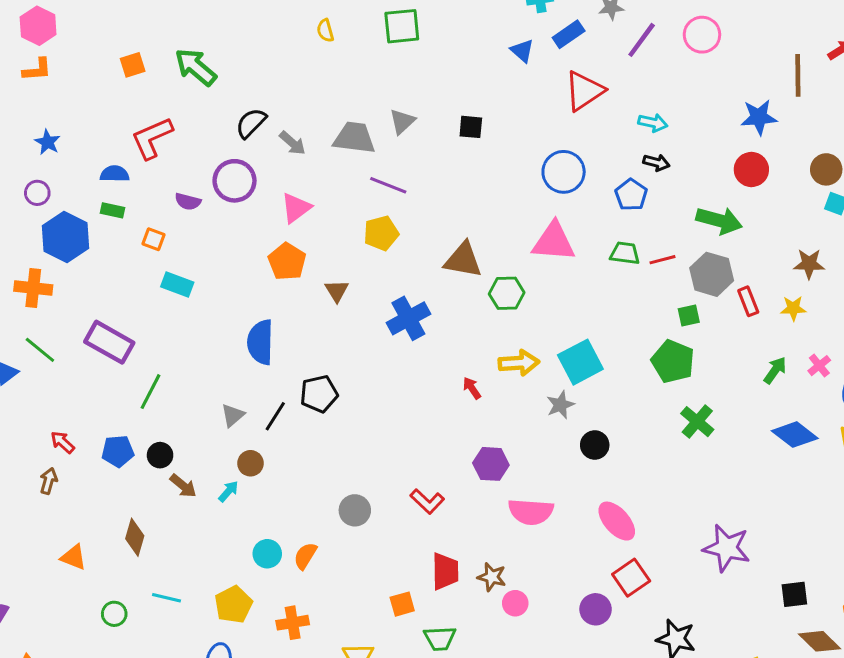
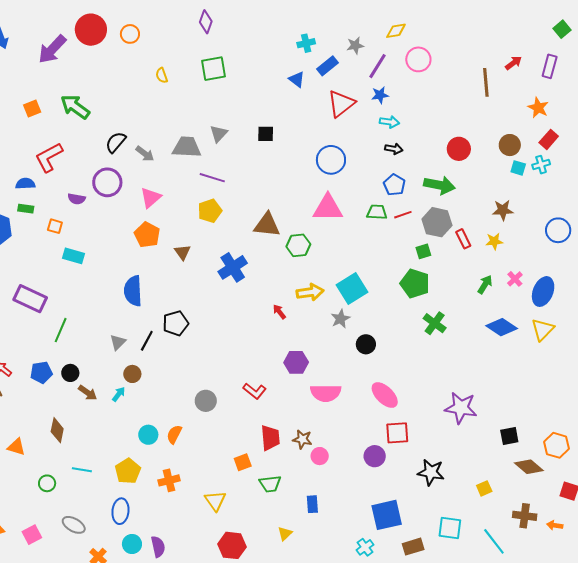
blue star: (759, 117) -> (380, 95), moved, size x0.7
blue pentagon: (631, 195) -> (394, 185), moved
red square: (631, 578) -> (397, 433), turned 35

